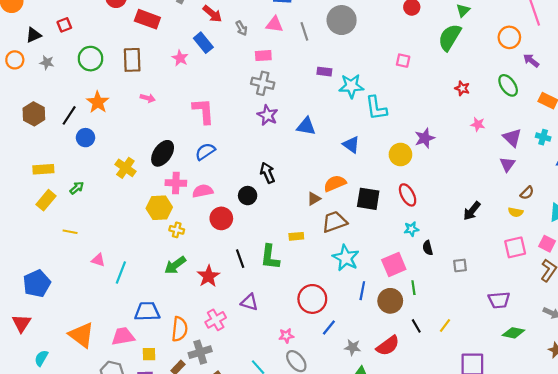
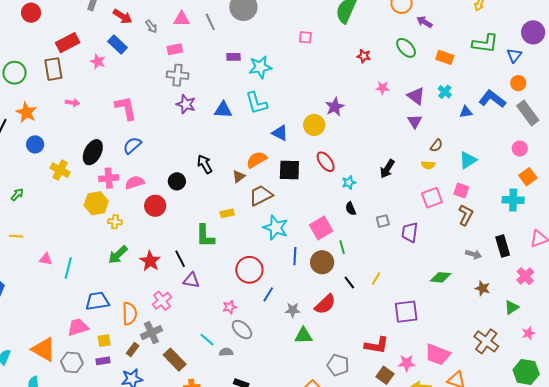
red rectangle: (147, 19) -> (68, 43), moved, turned -40
cyan L-shape: (376, 108) -> (256, 103), moved
cyan cross: (543, 137) -> (445, 92), turned 32
blue circle: (85, 138) -> (35, 144), moved
blue triangle: (351, 145) -> (280, 133), moved
black arrow: (267, 173) -> (205, 164), moved
cyan star: (411, 229) -> (349, 183), moved
black line: (240, 259) -> (180, 259), moved
purple trapezoid: (499, 300) -> (410, 232), moved, turned 110
orange triangle: (81, 335) -> (44, 349), moved

